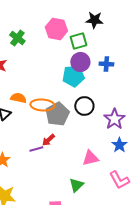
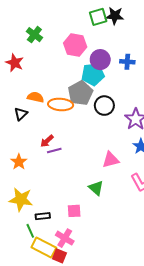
pink hexagon: (56, 29) -> (75, 45), moved
green square: (78, 41) -> (98, 17), moved
gray pentagon: (57, 114) -> (80, 93), moved
red arrow: (48, 140) -> (47, 141), moved
green triangle: (76, 185) -> (96, 188), turned -35

